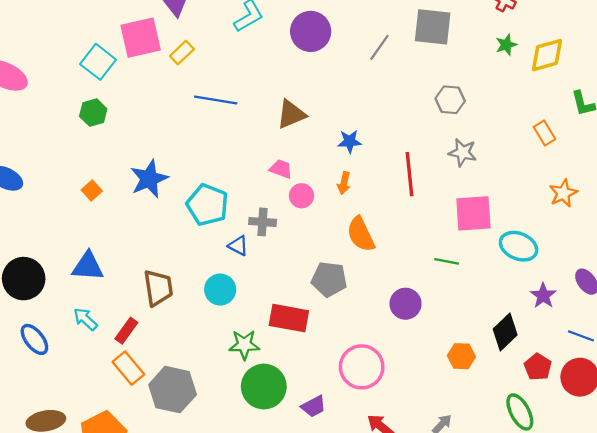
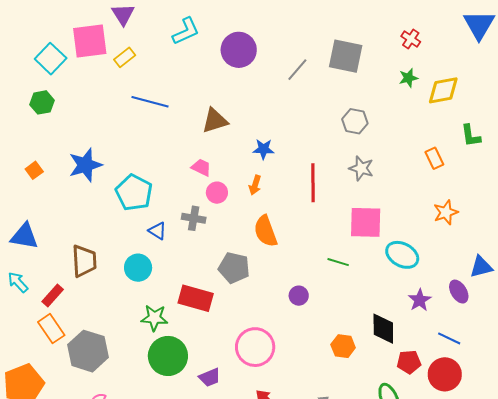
gray cross: (263, 222) -> (194, 218), moved
purple circle: (406, 304) -> (299, 296), size x0.7
black diamond: (505, 332) -> (383, 329), turned -52
red pentagon: (538, 367) -> (409, 362), turned 30

